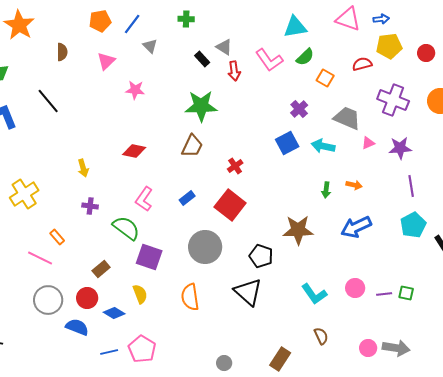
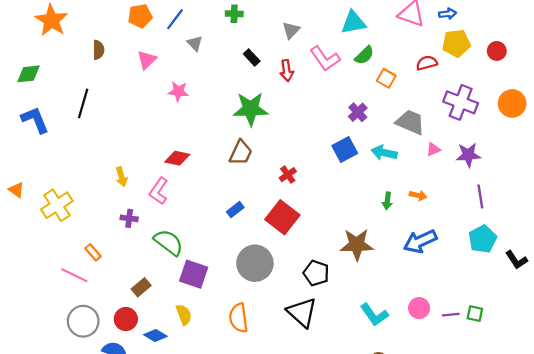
gray triangle: (224, 47) -> (291, 30), moved, turned 42
black line: (48, 101) -> (83, 103), turned 56
pink L-shape: (144, 199) -> (159, 191), moved

